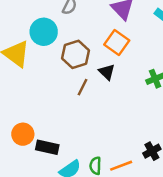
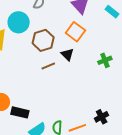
brown line: (83, 87) -> (48, 66), turned 40

